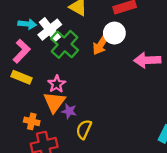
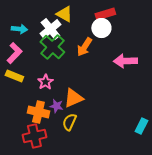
white cross: (50, 30) -> (50, 29), moved
white circle: (114, 33) -> (101, 28), moved
orange triangle: (54, 102) -> (73, 98), moved, turned 30
orange cross: (32, 121) -> (38, 112), moved, size x1.5

